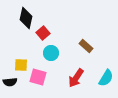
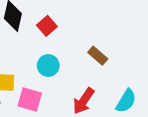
red square: (43, 33) -> (47, 26), moved

